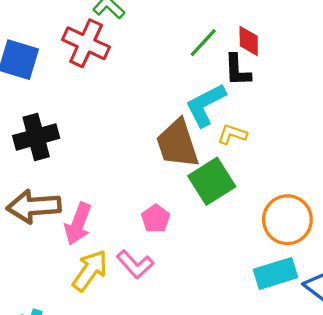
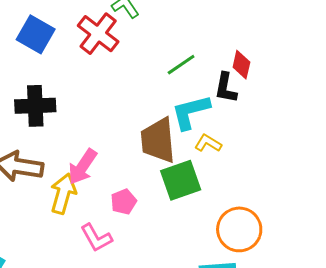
green line: (203, 43) -> (181, 65), moved
pink arrow: (78, 224) -> (82, 167), moved
yellow arrow: (90, 270) -> (63, 194), moved, turned -33

